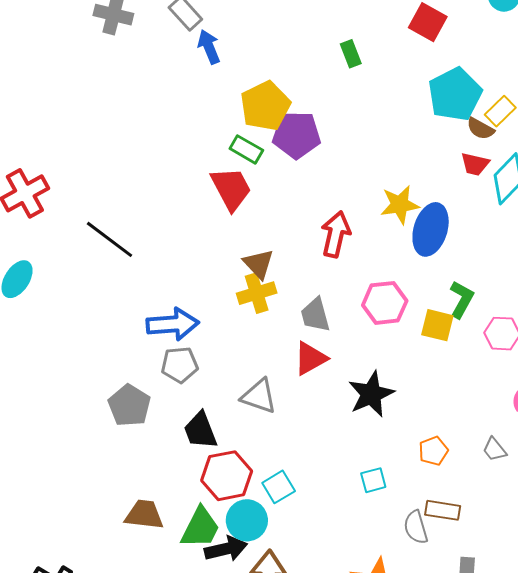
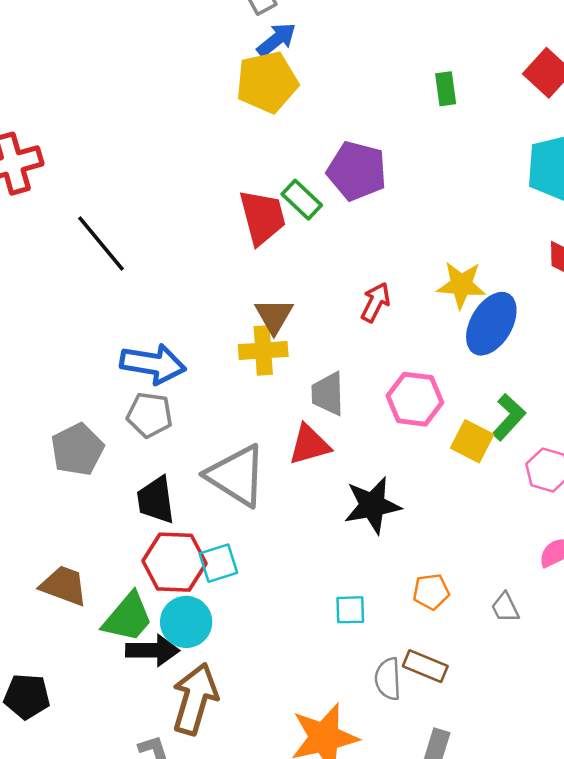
blue arrow: (209, 47) -> (276, 40), turned 60
yellow pentagon: (265, 106) -> (267, 82), moved
green rectangle: (246, 149) -> (302, 200), moved
red arrow: (336, 234) -> (375, 302), size x0.7
gray triangle: (259, 396) -> (236, 476), size x1.4
cyan square: (279, 487) -> (218, 563), moved

